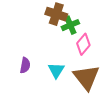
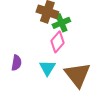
pink diamond: (83, 44) -> (57, 42), moved

